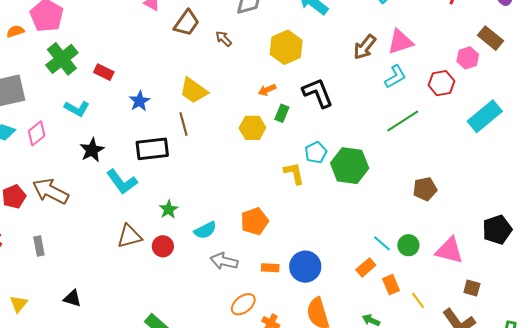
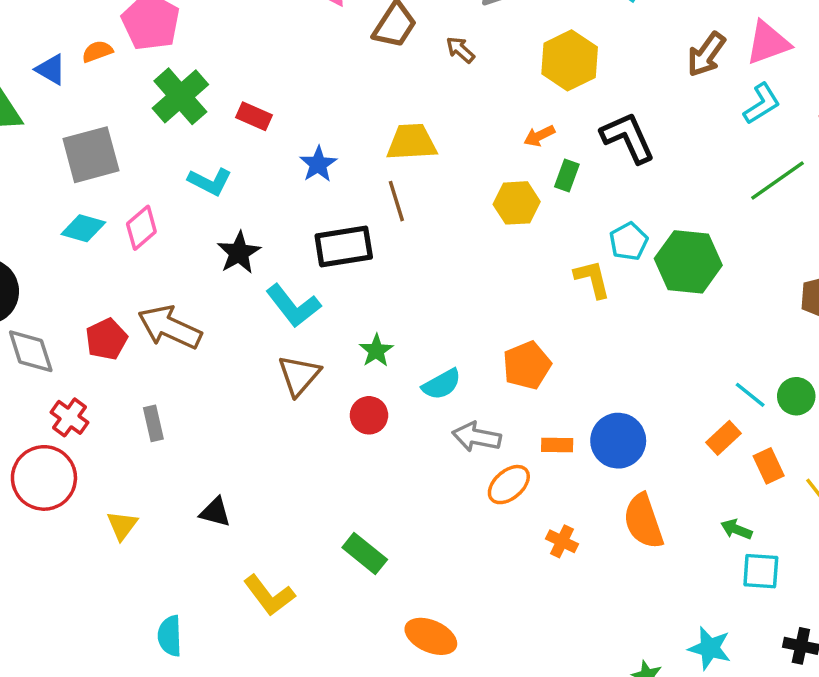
yellow trapezoid: (194, 91) -> (412, 142), turned 144
brown triangle: (129, 236) -> (299, 375), moved, turned -32
orange ellipse: (243, 304) -> (509, 485), moved

